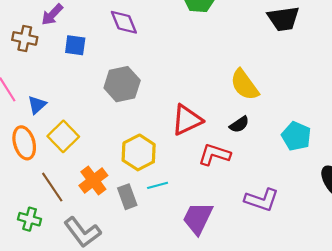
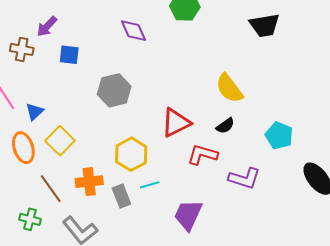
purple diamond: (124, 22) -> (134, 31), moved
orange cross: (93, 180) -> (89, 182), turned 32
purple L-shape: (262, 200) -> (244, 178), moved

